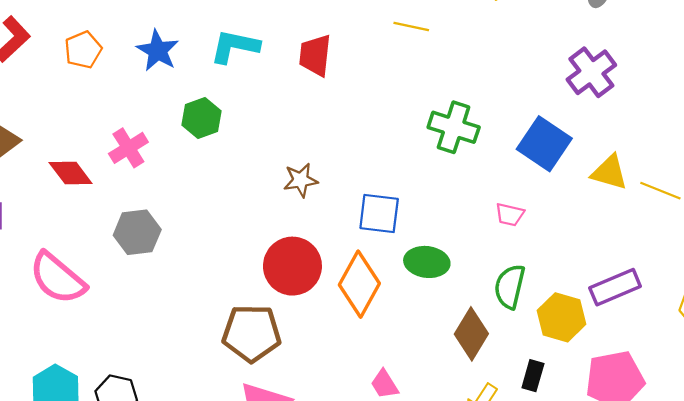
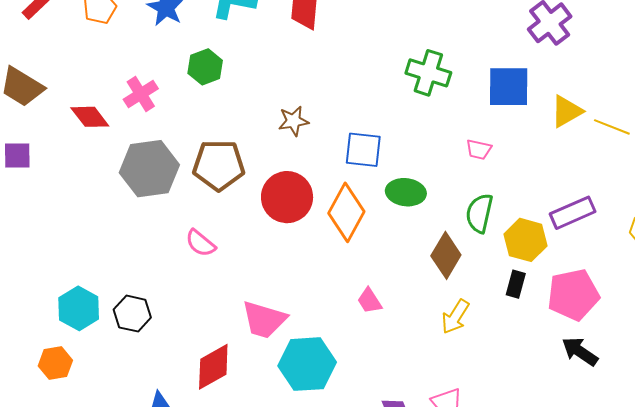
blue square: (544, 144) -> (509, 87), turned -33
yellow triangle: (609, 172) -> (567, 111), turned -45
gray hexagon: (137, 232) -> (149, 169), size x1.4
pink semicircle: (57, 278) -> (200, 243), moved, size x0.6
brown pentagon: (252, 333) -> (219, 165), moved
black rectangle: (533, 376) -> (516, 284), moved

